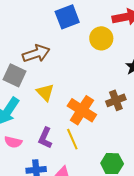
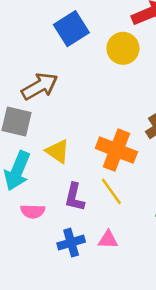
yellow triangle: (45, 92) -> (58, 151), moved

